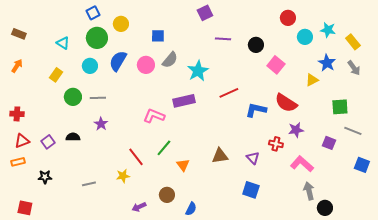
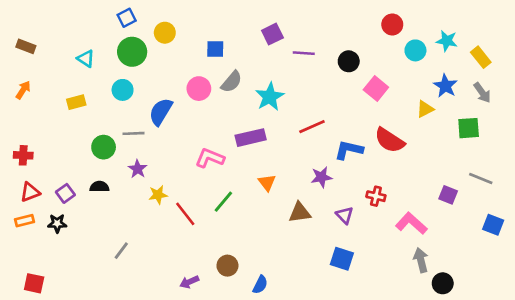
purple square: (205, 13) -> (272, 34), moved
blue semicircle: (118, 61) -> (161, 112), moved
yellow rectangle: (56, 75) -> (76, 102), turned 40
green circle: (73, 97) -> (104, 147), moved
green square: (340, 107) -> (469, 128), moved
purple star: (296, 130) -> (321, 177), moved
orange triangle: (183, 165) -> (267, 183), moved
yellow star: (123, 176) -> (158, 195), moved
black star: (45, 177) -> (57, 223), moved
gray line: (89, 184) -> (121, 251), turned -40

